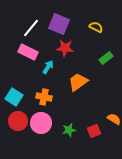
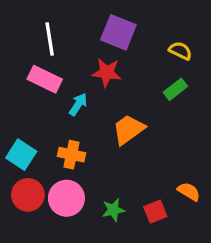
purple square: (59, 24) -> (118, 32), moved
yellow semicircle: (96, 27) -> (180, 51), moved
white line: (31, 28) -> (50, 39), turned -48

